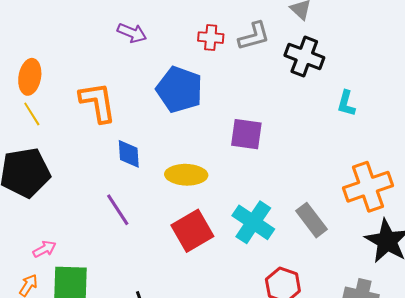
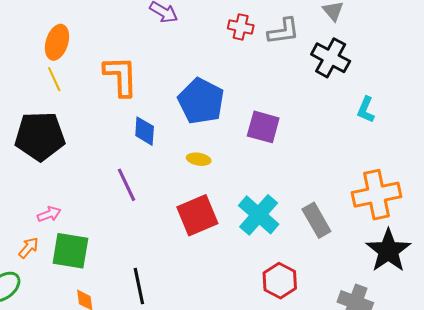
blue pentagon: (179, 90) -> (201, 101), moved
yellow ellipse: (186, 175) -> (199, 159), size x0.6

